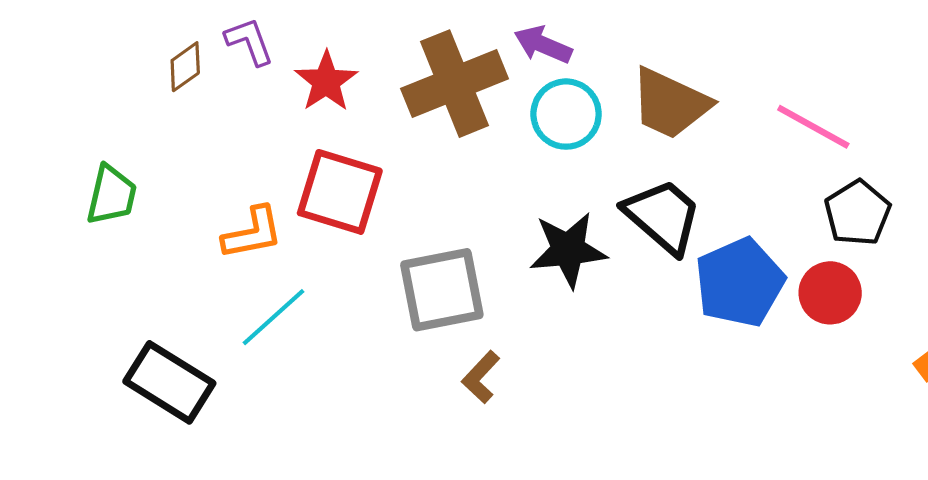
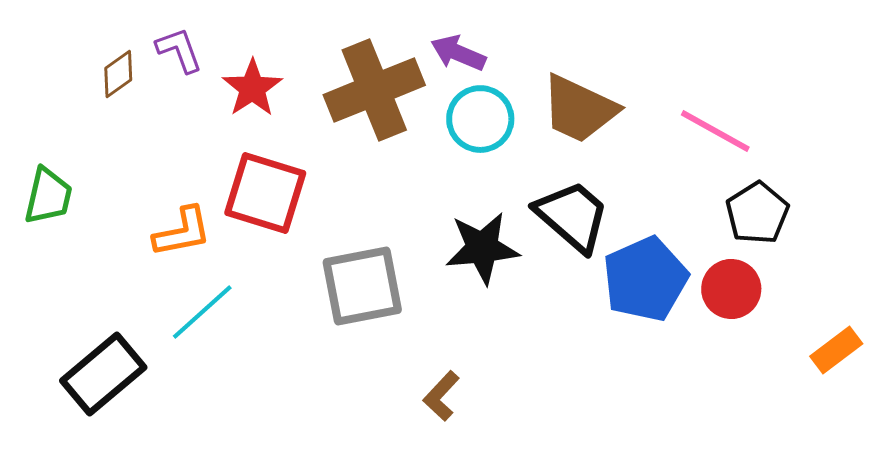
brown L-shape: (481, 377) -> (441, 396), moved
black rectangle: (169, 382) -> (103, 374), turned -72

